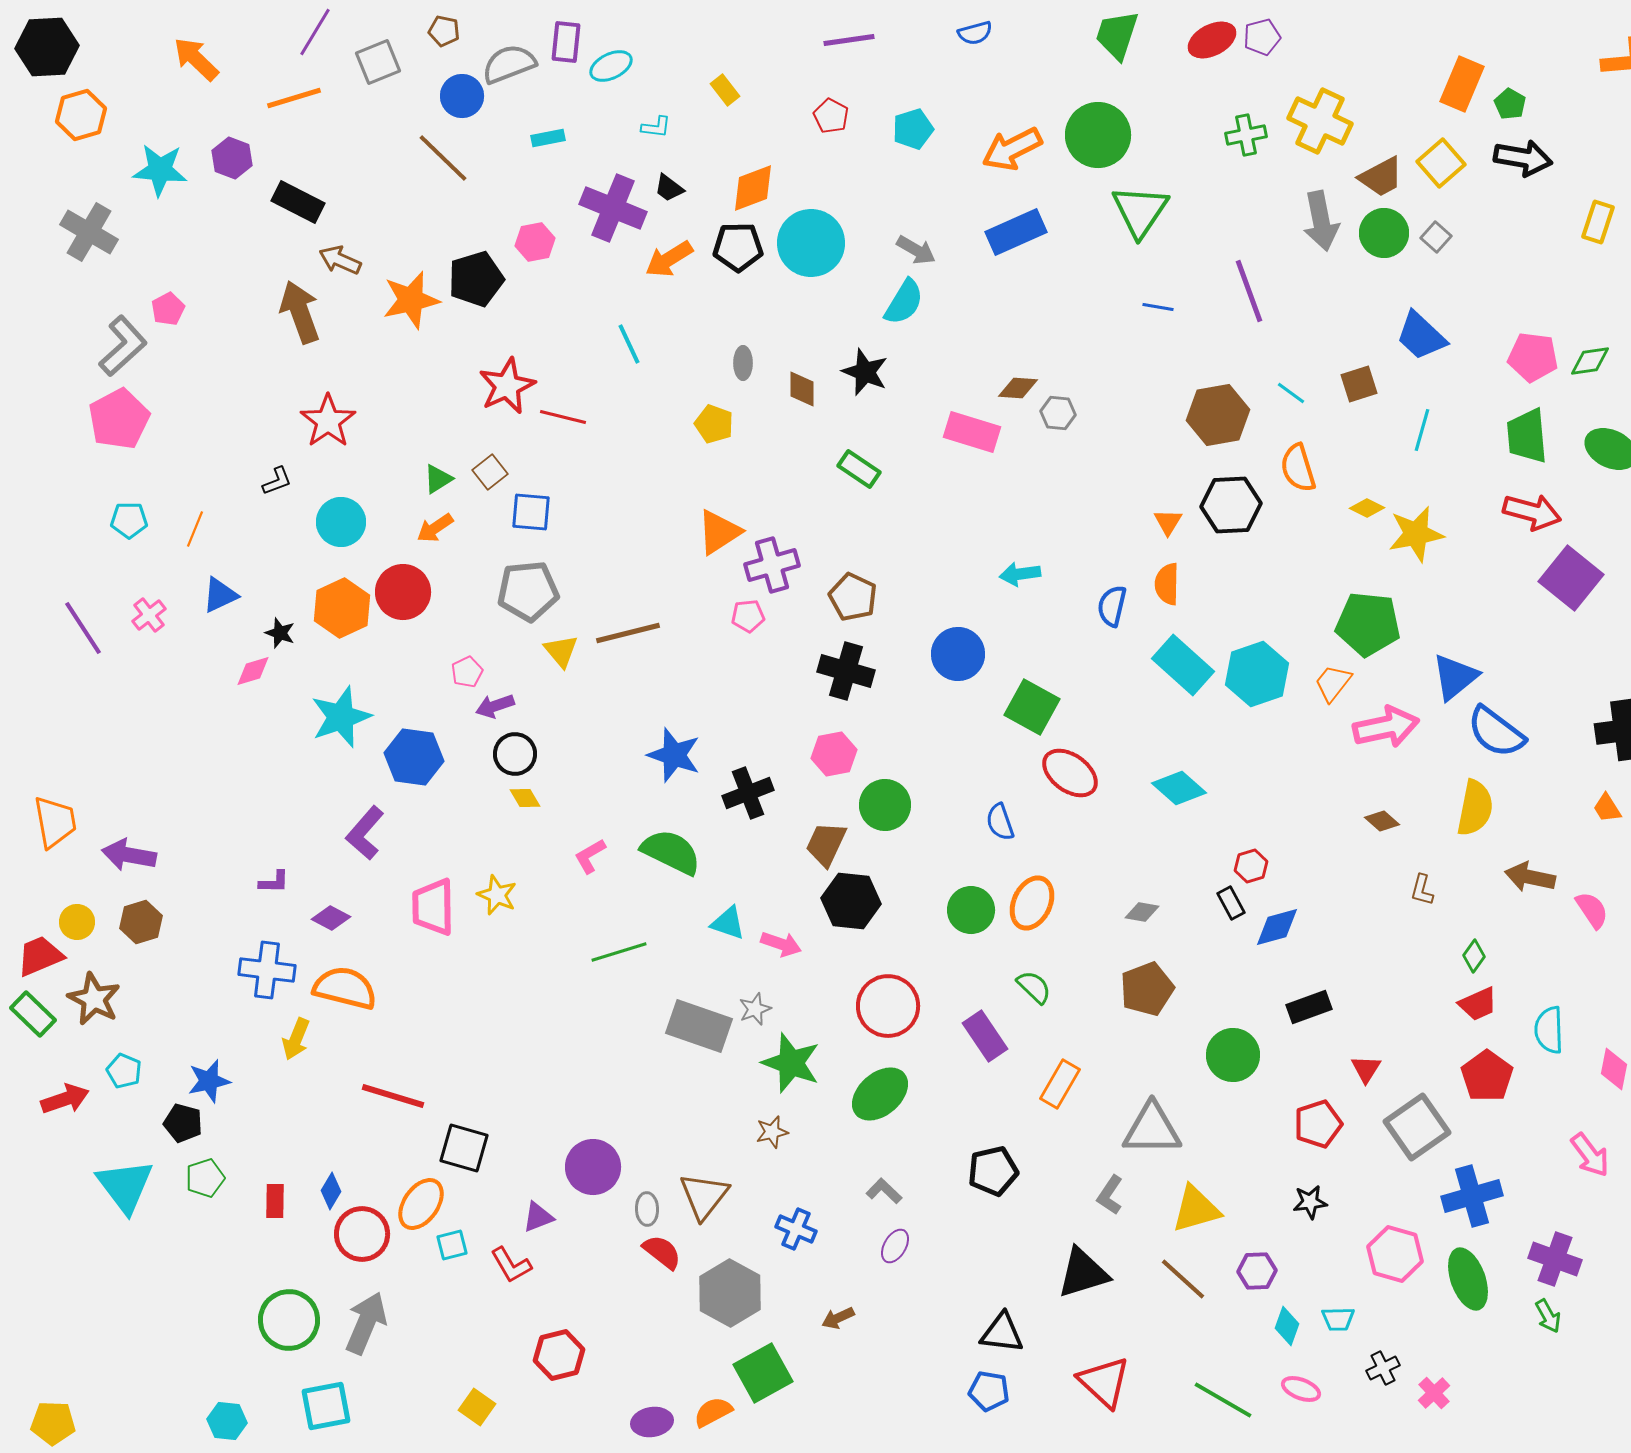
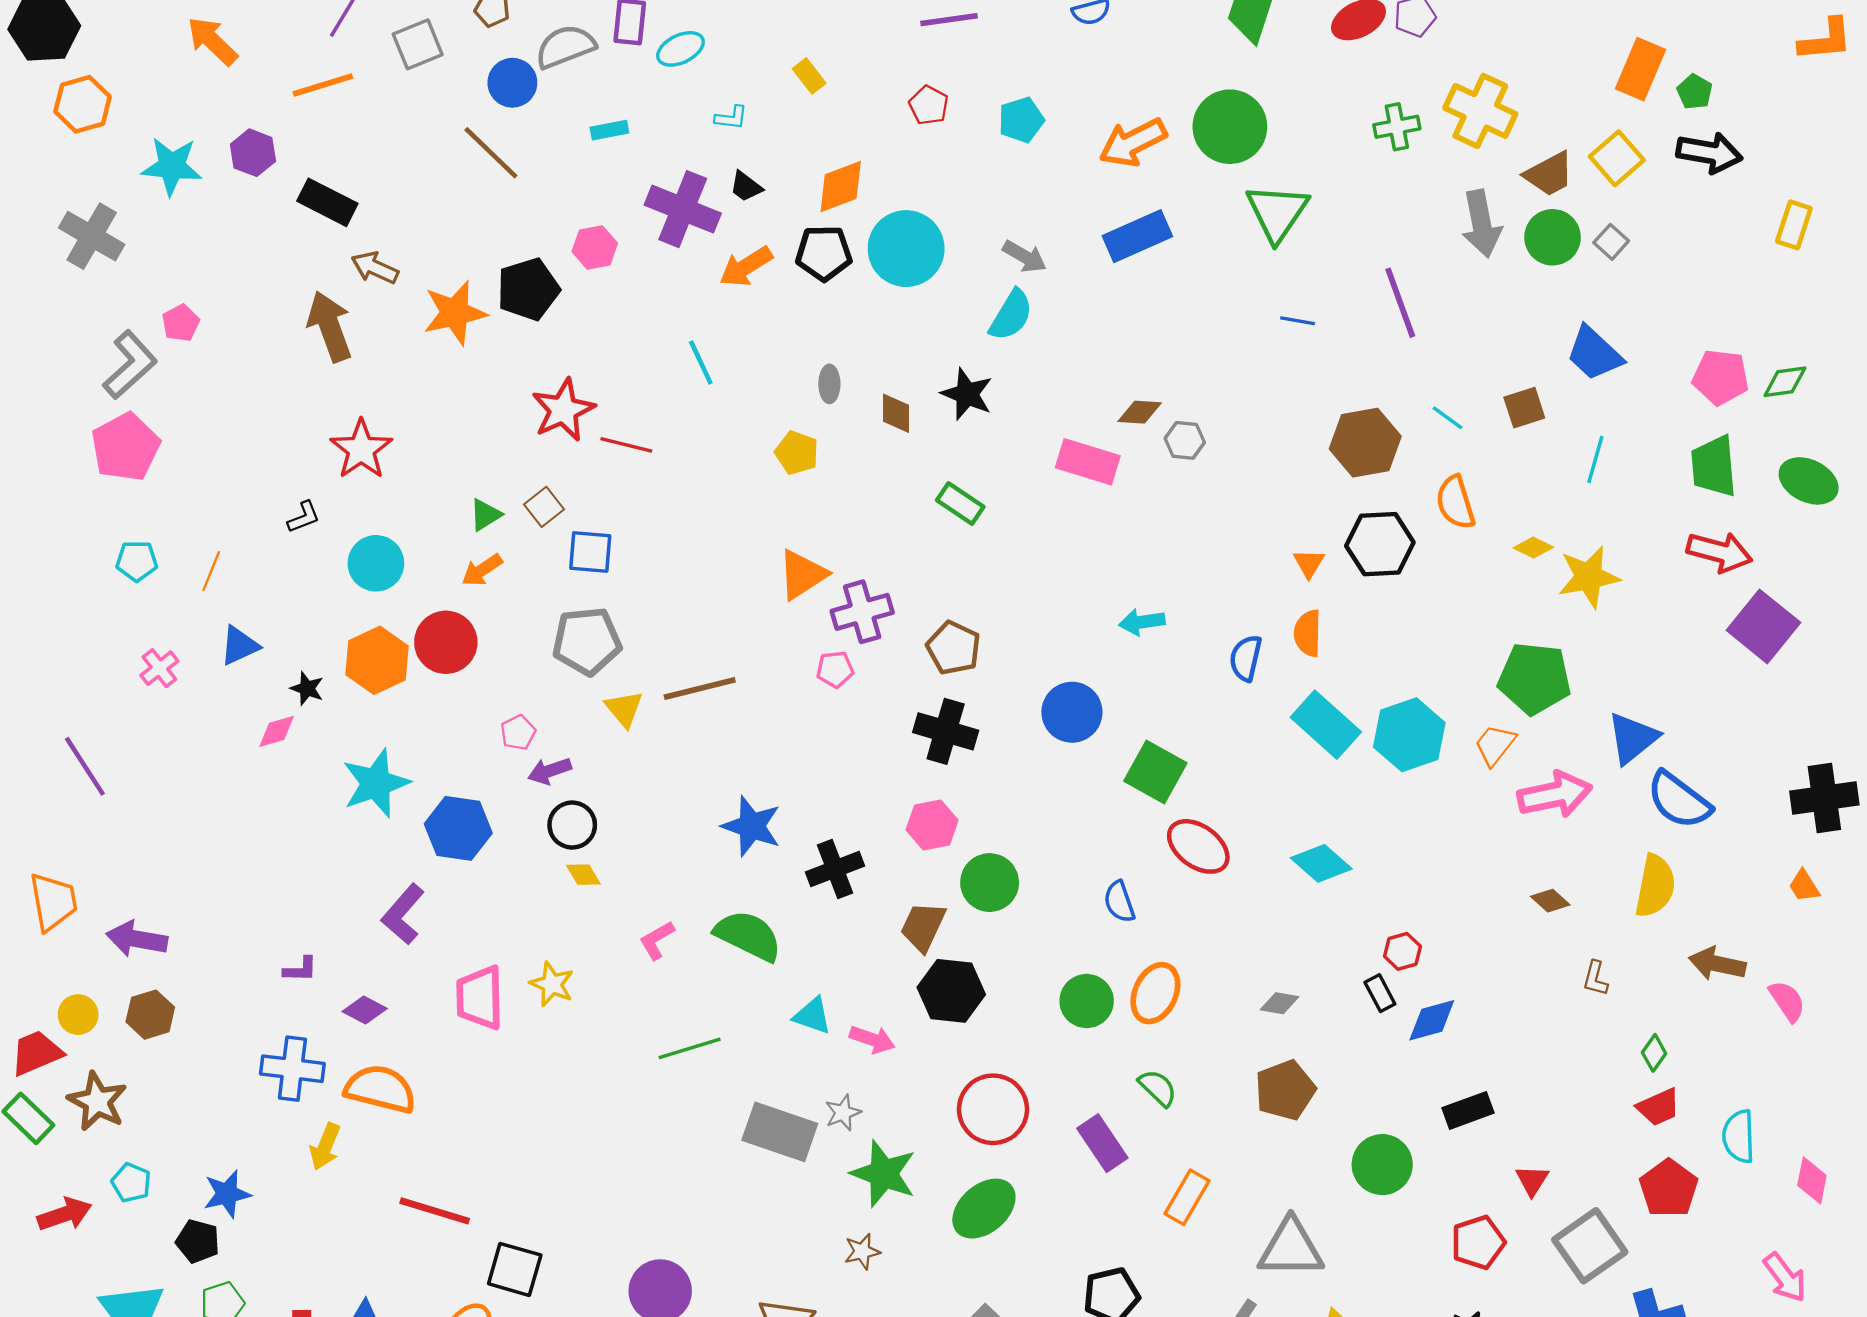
purple line: (83, 628) -> (85, 766), moved

